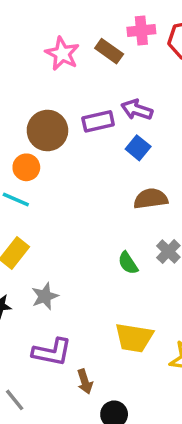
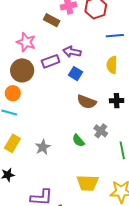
pink star: (62, 54) -> (26, 42), moved
brown semicircle: (151, 199) -> (87, 102), turned -144
gray star: (45, 296) -> (43, 147), moved

